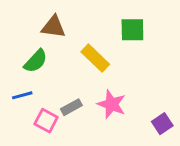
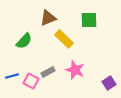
brown triangle: (54, 27) -> (48, 18), moved, turned -30
blue line: (22, 95) -> (12, 76), moved

